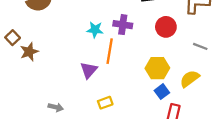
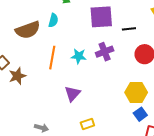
purple cross: (123, 25) -> (105, 52), turned -30
orange line: (110, 51) -> (52, 58), moved

